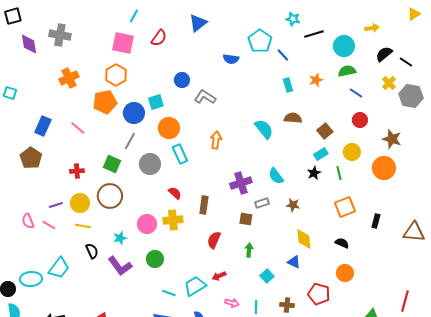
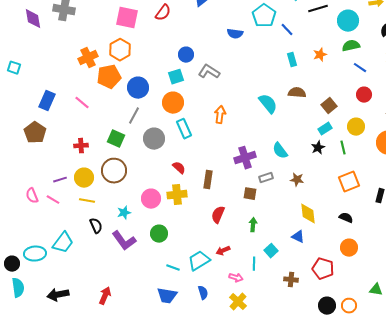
orange cross: (69, 78) -> (88, 58), moved
cyan square: (156, 102) -> (176, 77), moved
cyan line: (256, 307) -> (254, 264), moved

